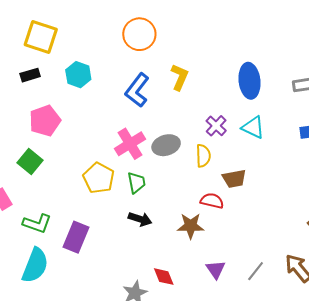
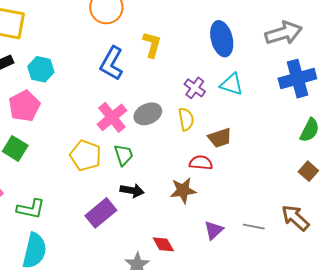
cyan hexagon: (78, 75) -> (41, 69), moved
purple rectangle: (76, 237) -> (101, 213), moved, turned 36
purple triangle: (216, 269) -> (214, 230), turned 30
gray line: (256, 271) -> (254, 227), turned 70

